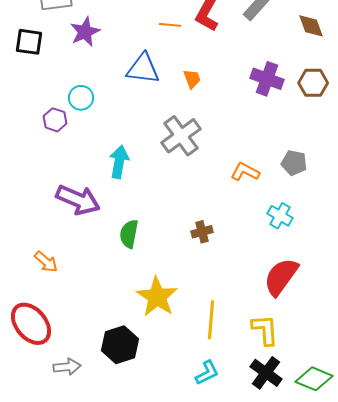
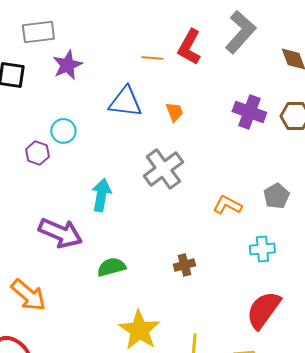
gray pentagon: (294, 163) -> (276, 196), turned 30
cyan cross: (280, 216) -> (262, 249), turned -35
green semicircle: (129, 234) -> (111, 267), turned 64
orange arrow: (46, 262) -> (28, 295), size x1.5

